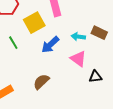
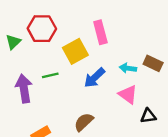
green line: (13, 43) -> (50, 75), turned -72

